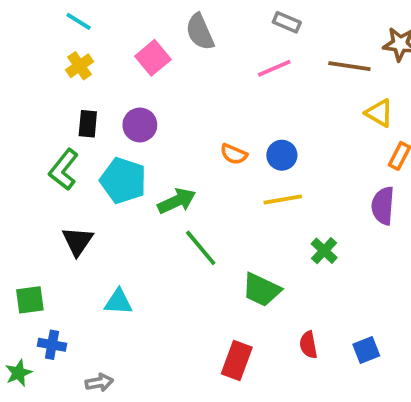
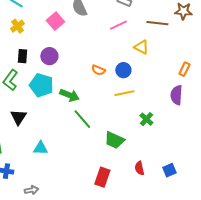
yellow triangle: (379, 113) -> (141, 47), moved
green arrow: (177, 201) -> (69, 95), turned 48

